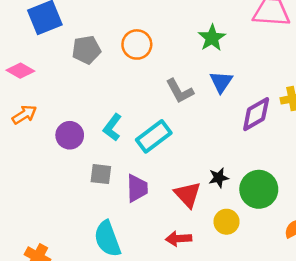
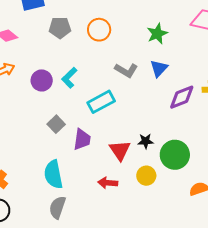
gray L-shape: (180, 91) -> (126, 70), turned -40
cyan L-shape: (112, 127) -> (69, 78), moved
purple circle: (70, 135) -> (42, 80), moved
gray square: (101, 174) -> (56, 124), turned 30

